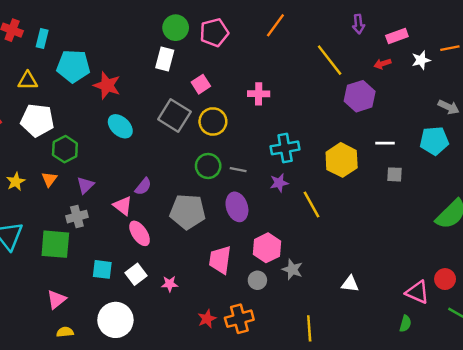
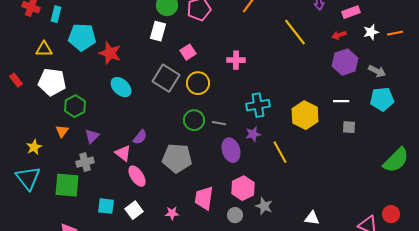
orange line: (450, 48) -> (395, 33), moved
purple hexagon: (360, 96) -> (345, 62), moved
gray arrow: (449, 107) -> (377, 71), moved
yellow star: (16, 182) -> (34, 147), moved
purple ellipse: (237, 207) -> (231, 150), moved
pink star: (170, 284) -> (172, 213), moved

